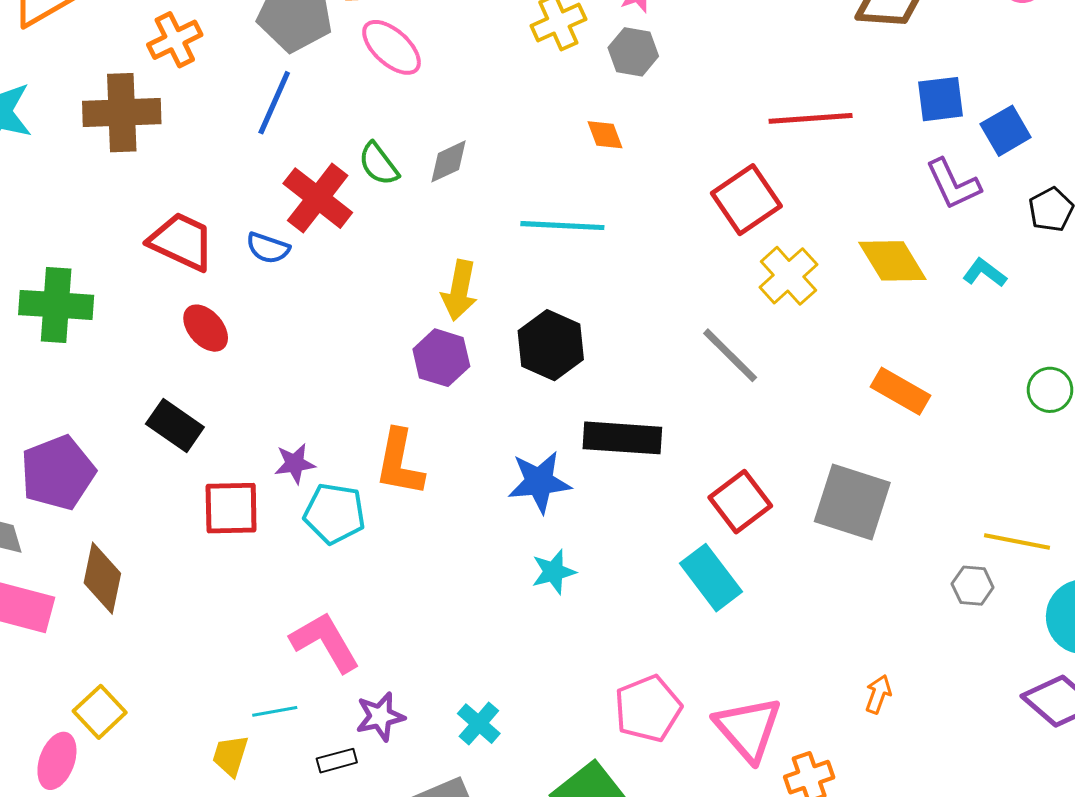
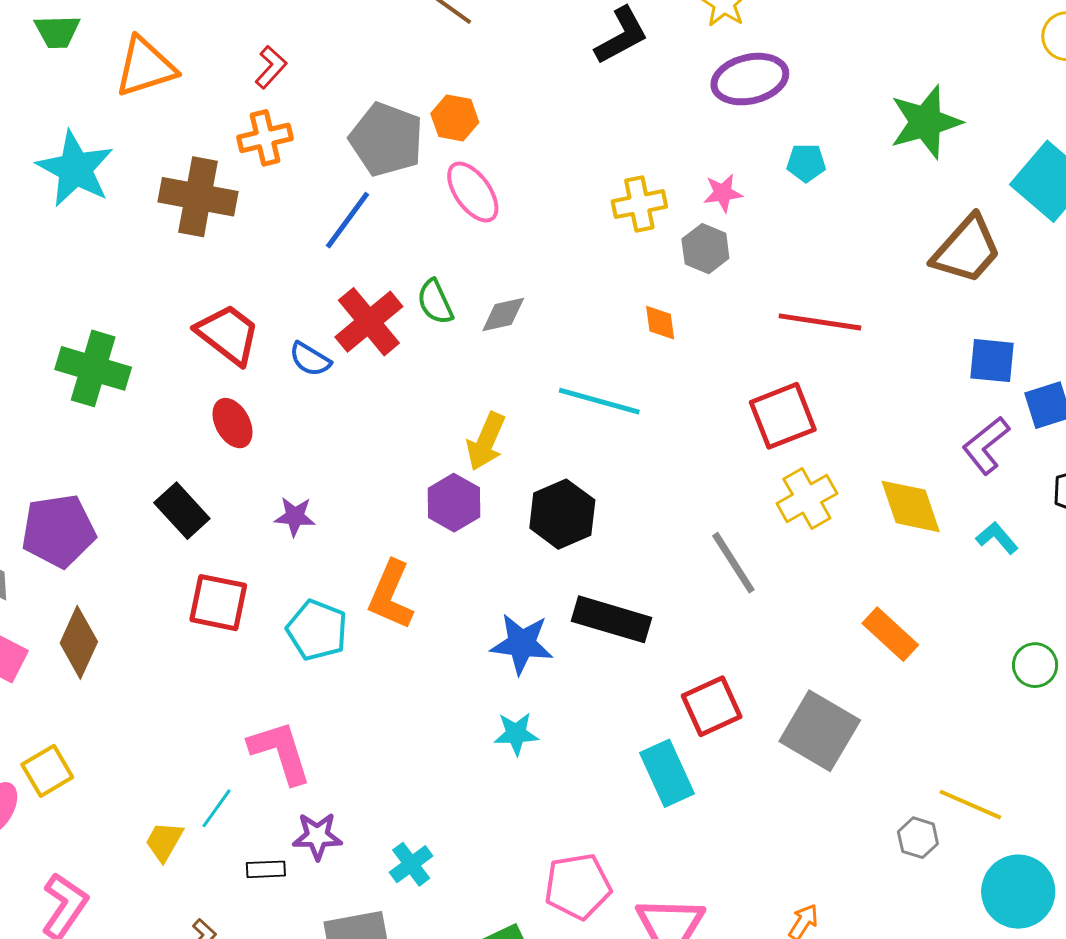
red line: (811, 118) -> (820, 322), moved
purple L-shape: (953, 184) -> (986, 445), turned 64
purple star: (295, 464) -> (295, 516), moved
cyan line: (275, 711) -> (217, 808), turned -57

